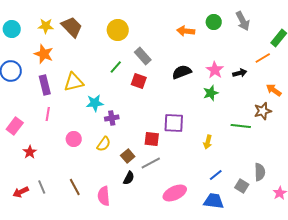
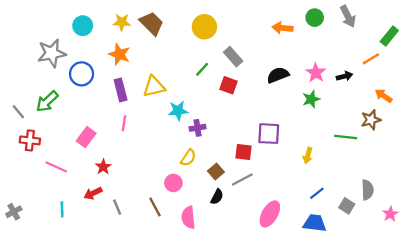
pink circle: (74, 139) -> (173, 183), moved
red arrow: (21, 192) -> (93, 193), moved
pink ellipse: (175, 193) -> (270, 214), turned -35

